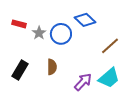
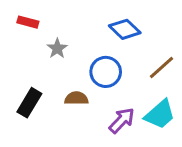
red rectangle: (19, 24) -> (28, 22), moved
blue circle: (61, 34) -> (106, 72), moved
brown semicircle: (52, 67) -> (76, 98), turned -91

